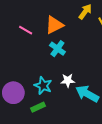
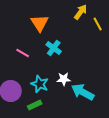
orange triangle: (54, 25) -> (40, 23), moved, turned -36
pink line: (26, 30) -> (23, 53), moved

